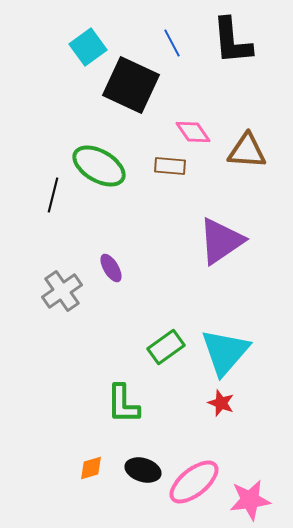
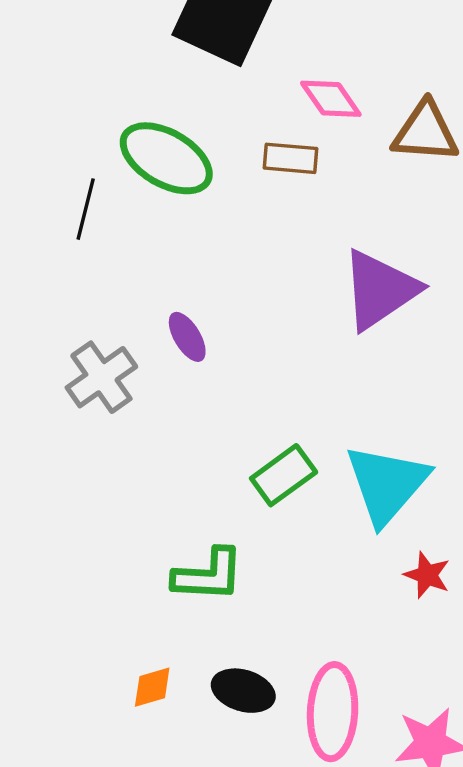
red star: (221, 403) -> (427, 575), moved
green L-shape: (123, 404) -> (208, 575), turned -87
pink ellipse: (194, 482) -> (333, 712), turned -48

